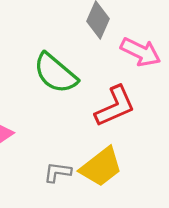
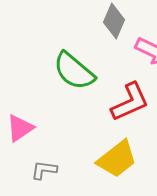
gray L-shape: (58, 172) -> (44, 170), moved

